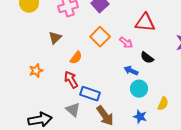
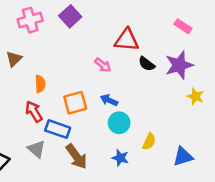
orange square: (100, 37) -> (75, 103), moved, turned 30
orange semicircle: (76, 58) -> (40, 84), turned -40
black semicircle: (147, 58) -> (147, 64), moved

